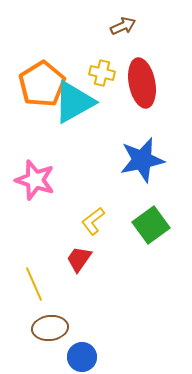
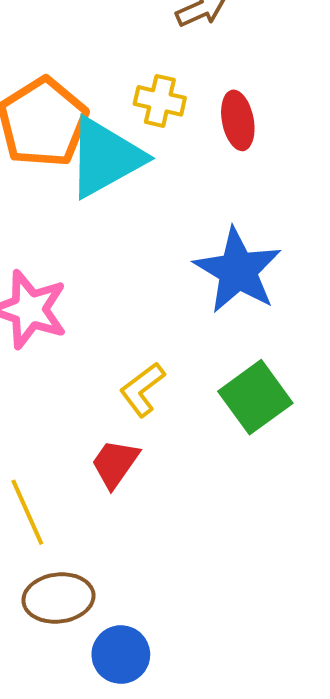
red ellipse: (142, 83) -> (238, 120), size x0.6
blue star: (142, 160) -> (238, 270), turned -30

